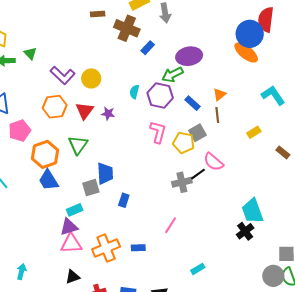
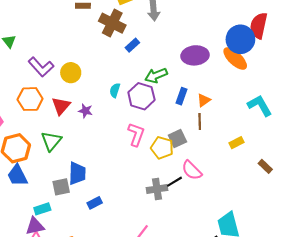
purple ellipse: (189, 56) -> (195, 55), moved
blue rectangle: (192, 103) -> (181, 96), moved, turned 63
blue rectangle: (124, 200) -> (95, 203), turned 40

